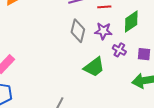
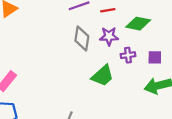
green diamond: (131, 22) -> (138, 24), turned 50
purple cross: (119, 50) -> (128, 55), turned -32

